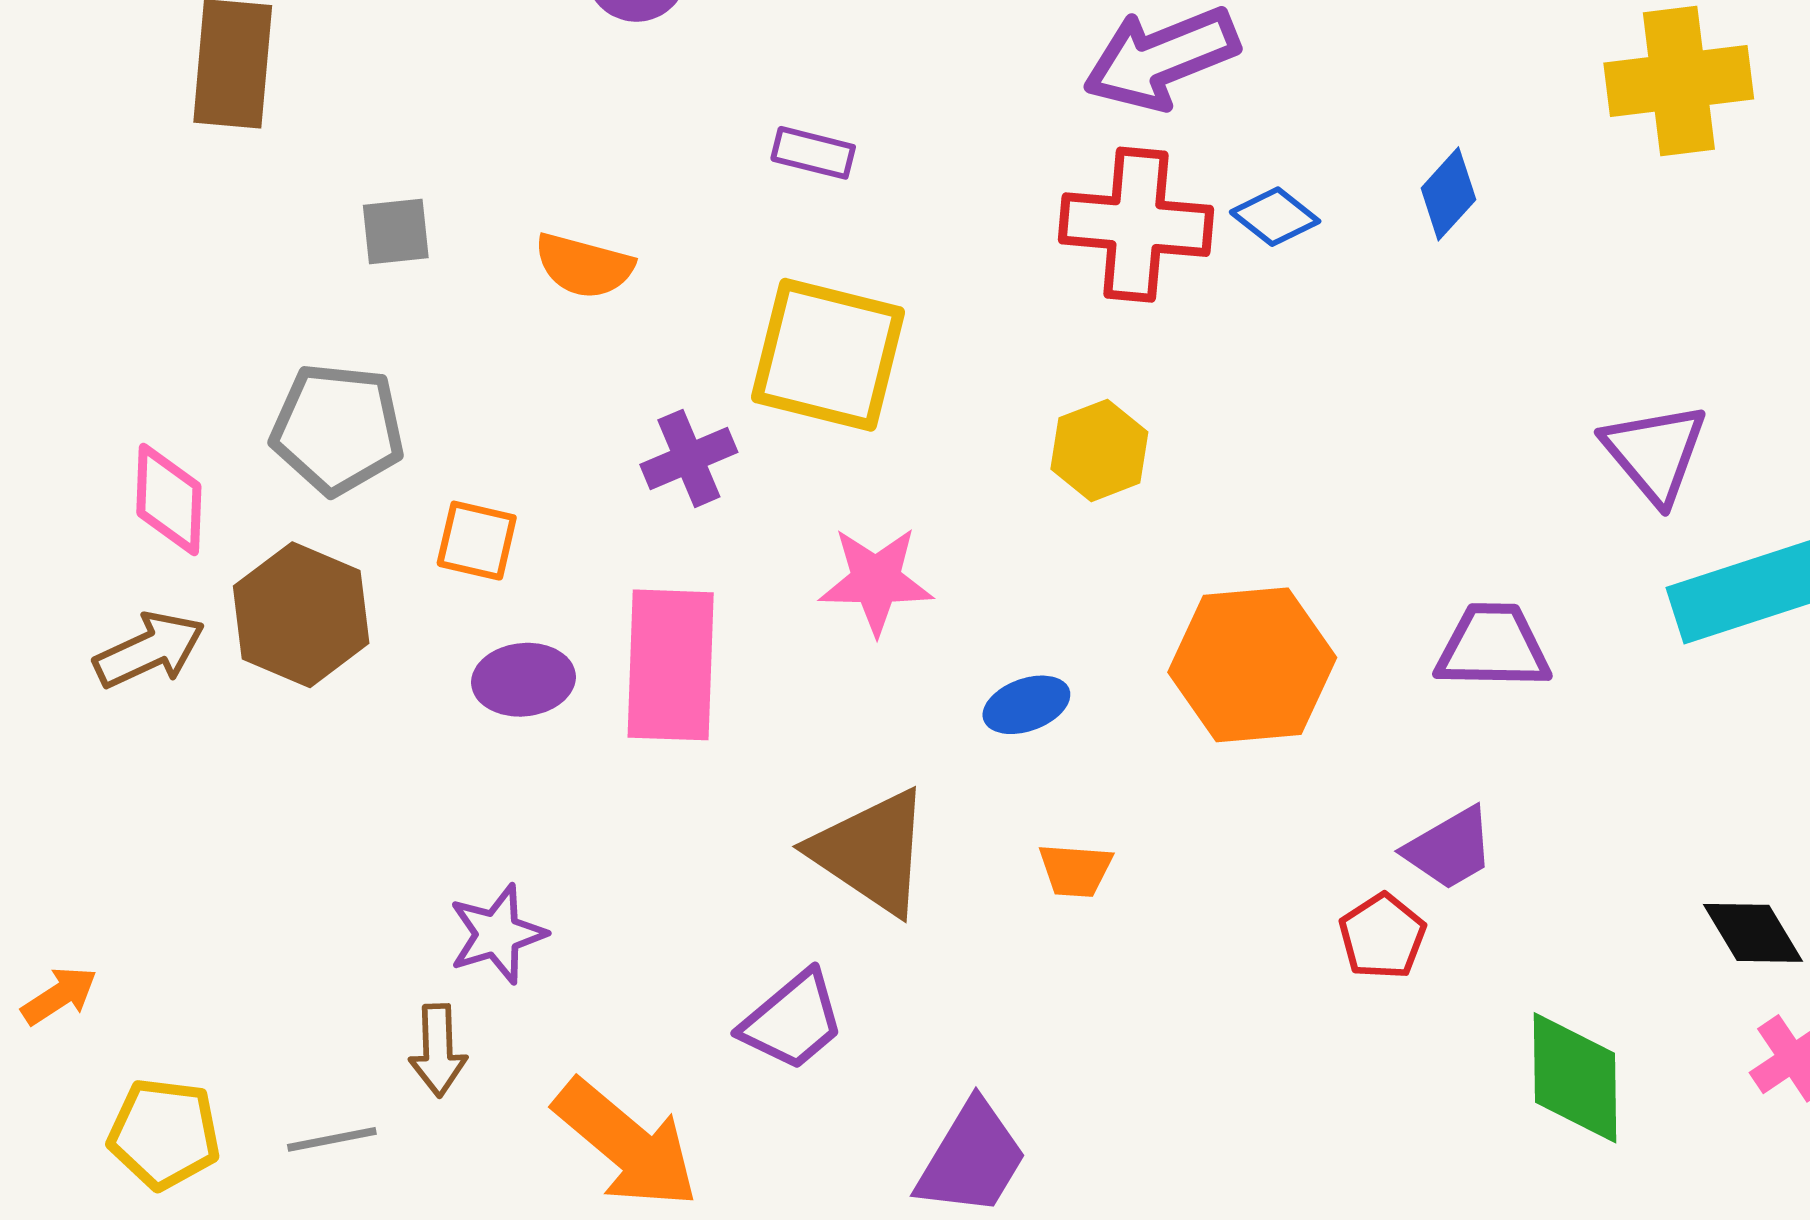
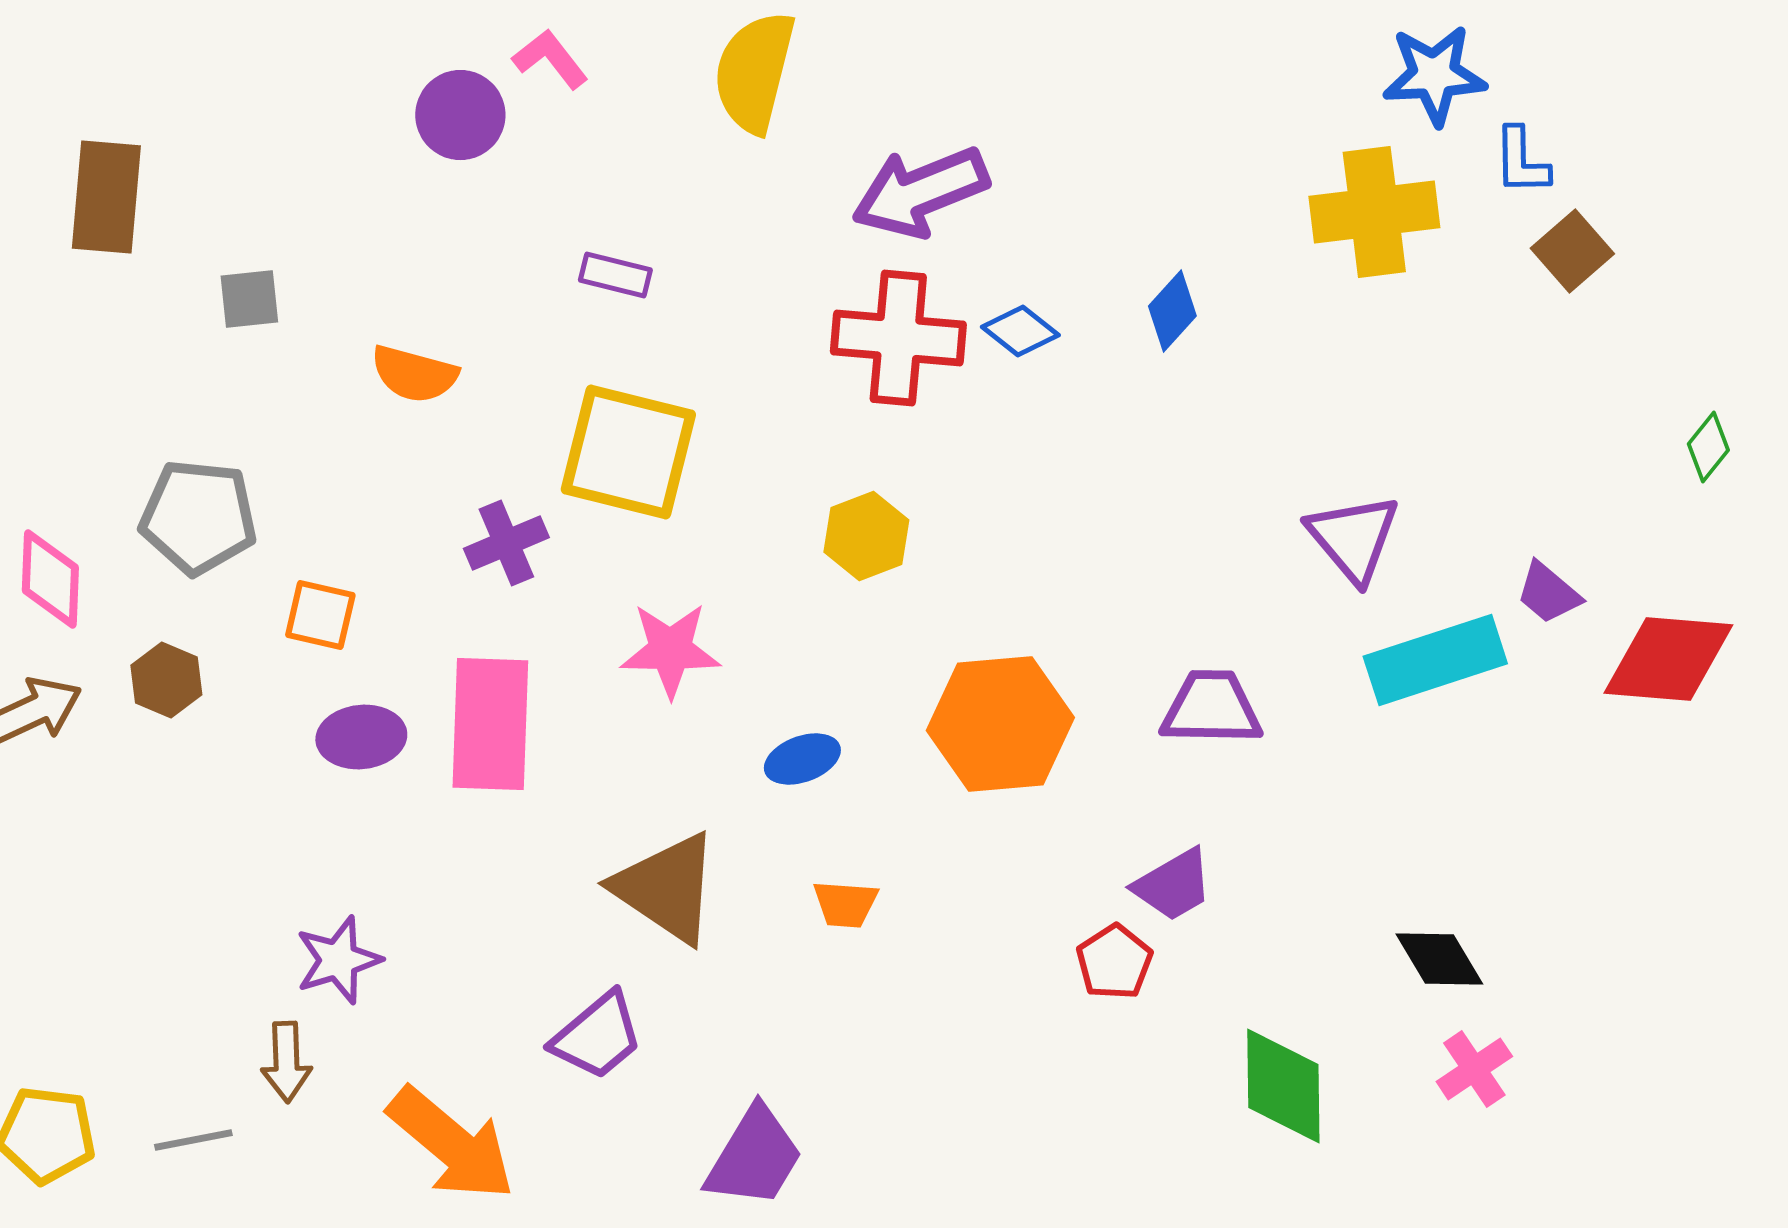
gray square: (396, 231) -> (249, 299), moved
brown hexagon: (301, 615) -> (166, 680), size x0.6

